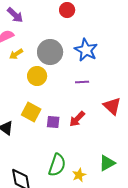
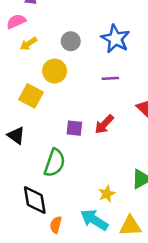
gray circle: (50, 52) -> (71, 41), size x0.6
yellow square: (31, 112) -> (31, 96), moved
green semicircle: (57, 165) -> (55, 163), moved

